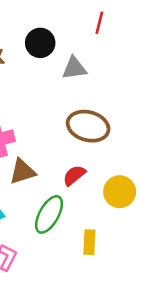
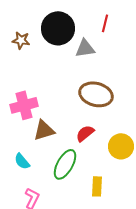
red line: (99, 23) -> (105, 23), moved
black circle: (40, 43) -> (58, 28), size x1.4

